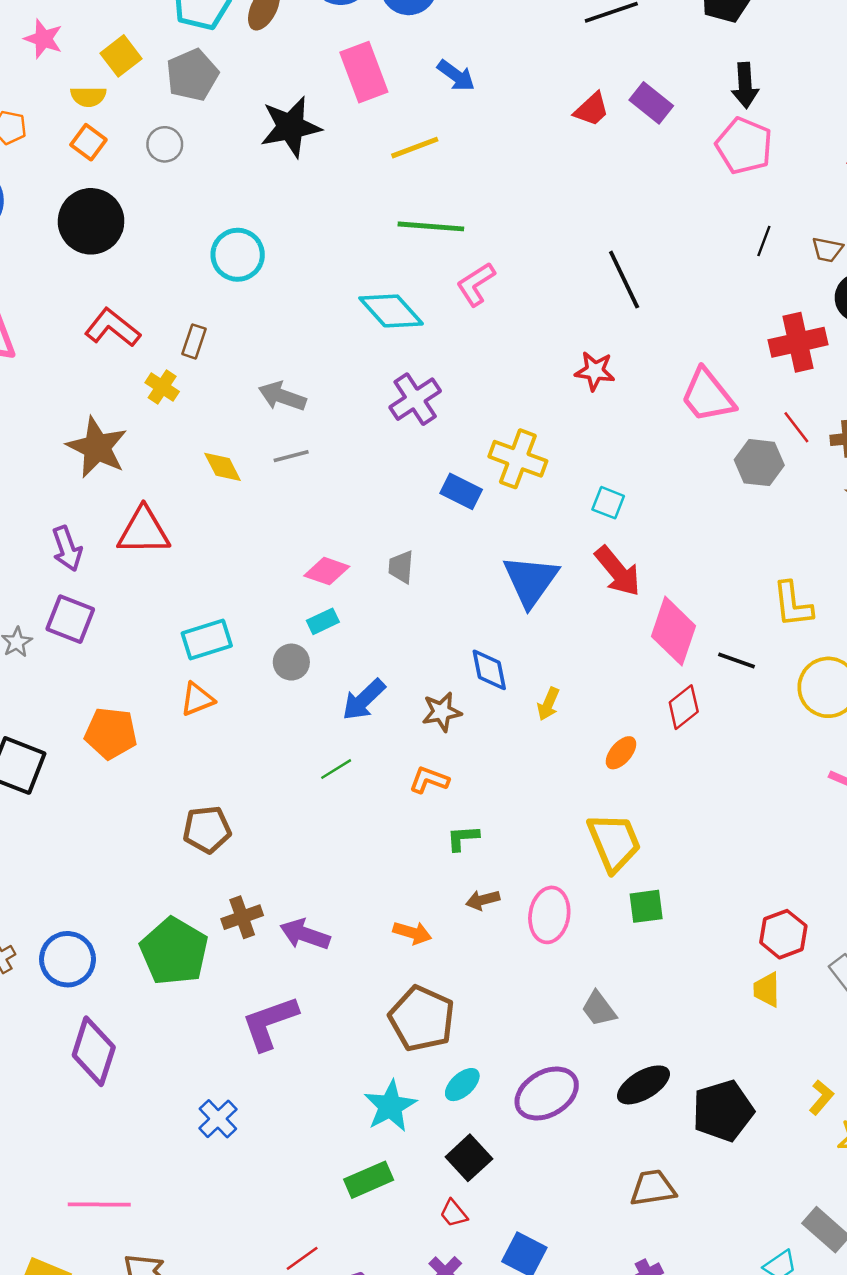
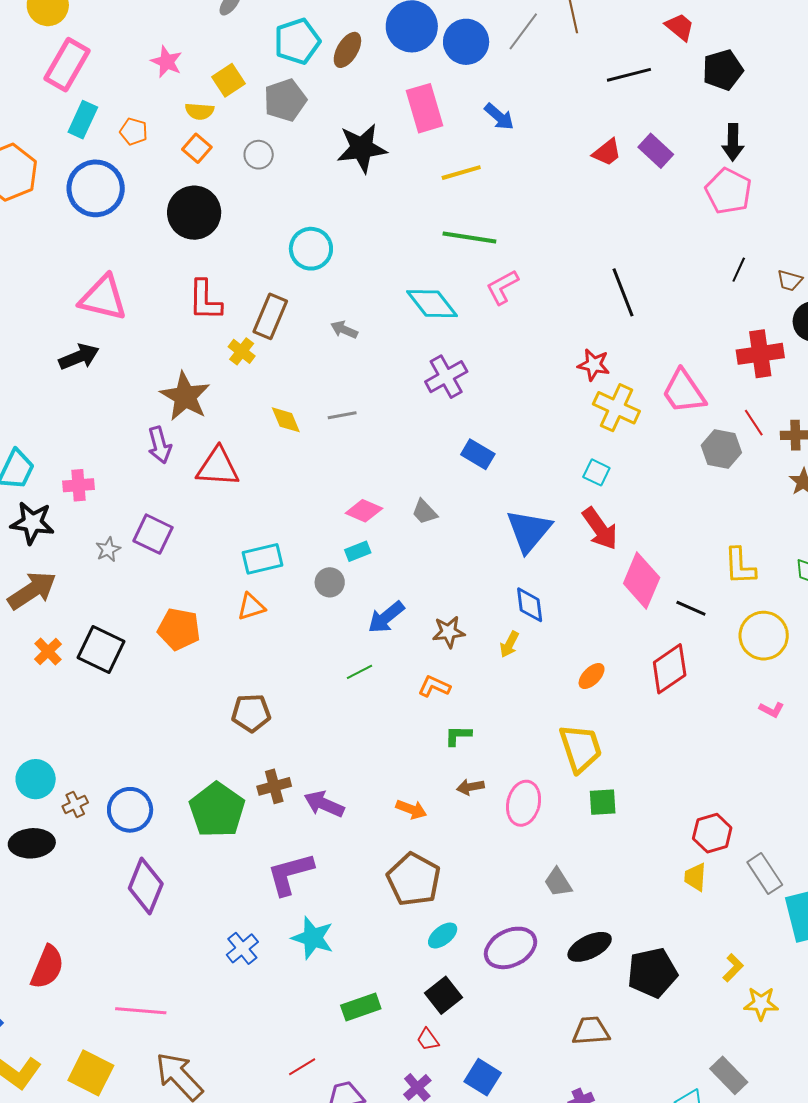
red L-shape: (112, 328) -> (205, 300), turned -132
brown rectangle: (194, 341) -> (270, 316), size x1.6
gray arrow: (282, 396) -> (344, 330), moved, size x0.7
yellow cross: (518, 459) -> (616, 408), moved
purple arrow: (67, 549) -> (160, 445), moved
gray trapezoid: (401, 567) -> (424, 512), turned -52
blue diamond: (489, 670) -> (530, 605), moved
yellow arrow: (548, 704) -> (509, 644), moved
red diamond: (684, 707) -> (670, 669), moved, size x1.4
cyan star: (390, 1106) -> (313, 938), moved, turned -30

